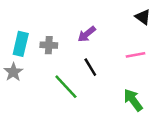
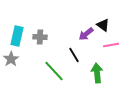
black triangle: (143, 17) -> (103, 25), moved
purple arrow: (87, 34) -> (86, 34), moved
green arrow: (133, 100) -> (97, 73), moved, turned 30

